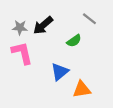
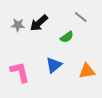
pink L-shape: (22, 53) -> (20, 72), moved
orange triangle: (82, 89) -> (87, 71), moved

